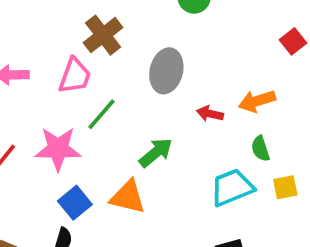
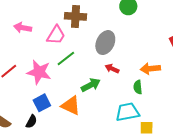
brown cross: (103, 35) -> (75, 16), turned 30
red arrow: (210, 114) -> (112, 69), moved
green semicircle: (260, 149) -> (138, 87), moved
yellow square: (285, 187) -> (147, 128), moved

